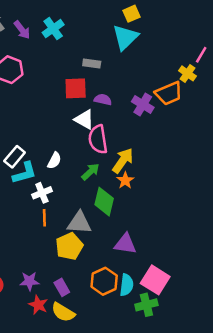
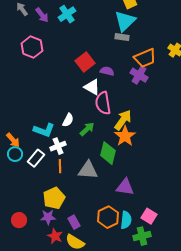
gray rectangle: (92, 63) -> (122, 37), moved
red square: (76, 88) -> (85, 62), turned -36
orange trapezoid: (169, 93) -> (145, 58), moved
white rectangle: (15, 157) -> (36, 158), moved
green arrow: (90, 172) -> (87, 129), moved
cyan L-shape: (25, 173) -> (44, 130), turned 35
orange star: (125, 180) -> (125, 136), size x1.5
yellow pentagon: (69, 246) -> (54, 198), moved
pink square: (155, 280) -> (149, 216), size x0.7

